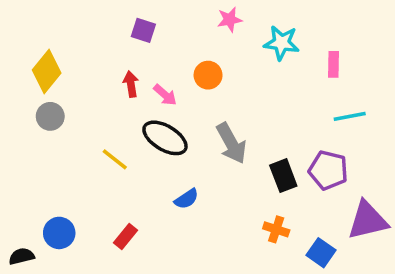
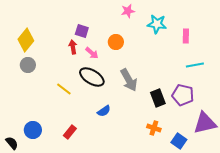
purple square: (143, 30) -> (82, 31), moved
black semicircle: (22, 256) -> (12, 143), turned 64

